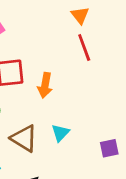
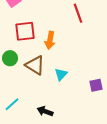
brown triangle: (24, 138) -> (35, 65), moved

